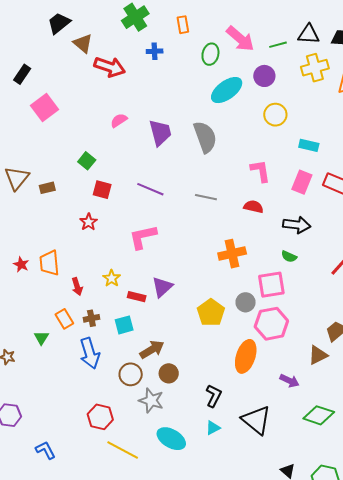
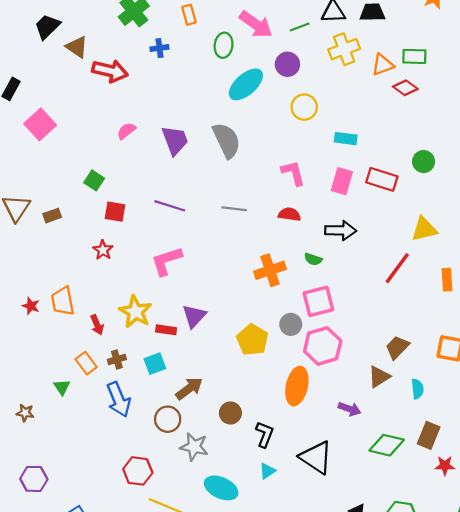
green semicircle: (289, 257) -> (313, 259), moved
yellow star: (112, 278) -> (135, 312), size x1.6
brown circle: (169, 373) -> (230, 413), moved

